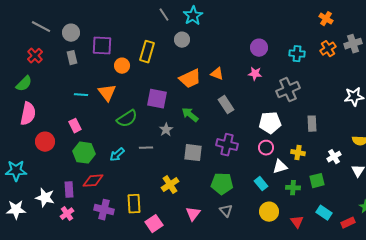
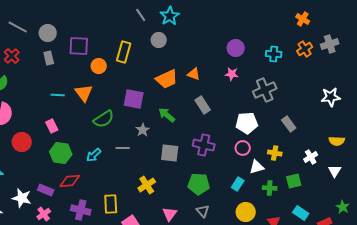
gray rectangle: (312, 124) -> (289, 124), turned -35
cyan rectangle: (261, 184) -> (238, 184), turned 72
purple rectangle: (69, 190) -> (46, 190), turned -63

